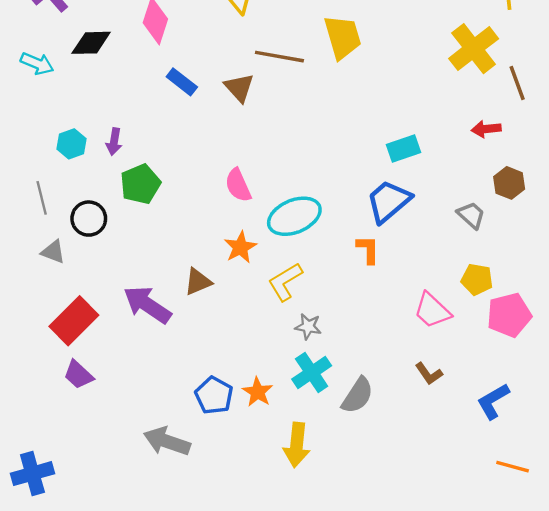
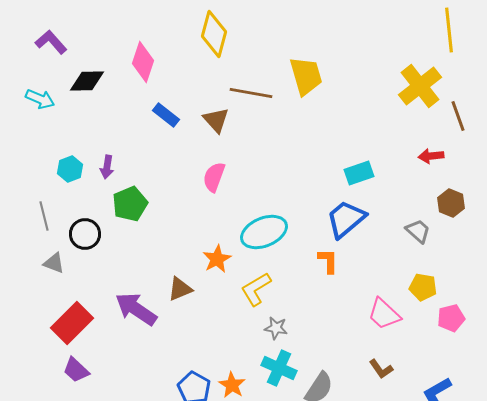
pink semicircle: (238, 185) -> (214, 177), moved, turned 44
pink pentagon: (509, 315) -> (451, 318), size x0.7
cyan cross: (312, 372) -> (279, 368), turned -32

